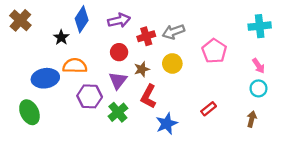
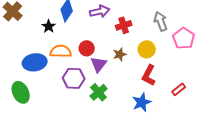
gray arrow: (173, 32) -> (161, 21), moved, turned 90
red circle: (119, 52) -> (87, 48), moved
red L-shape: (149, 96) -> (149, 75), moved

